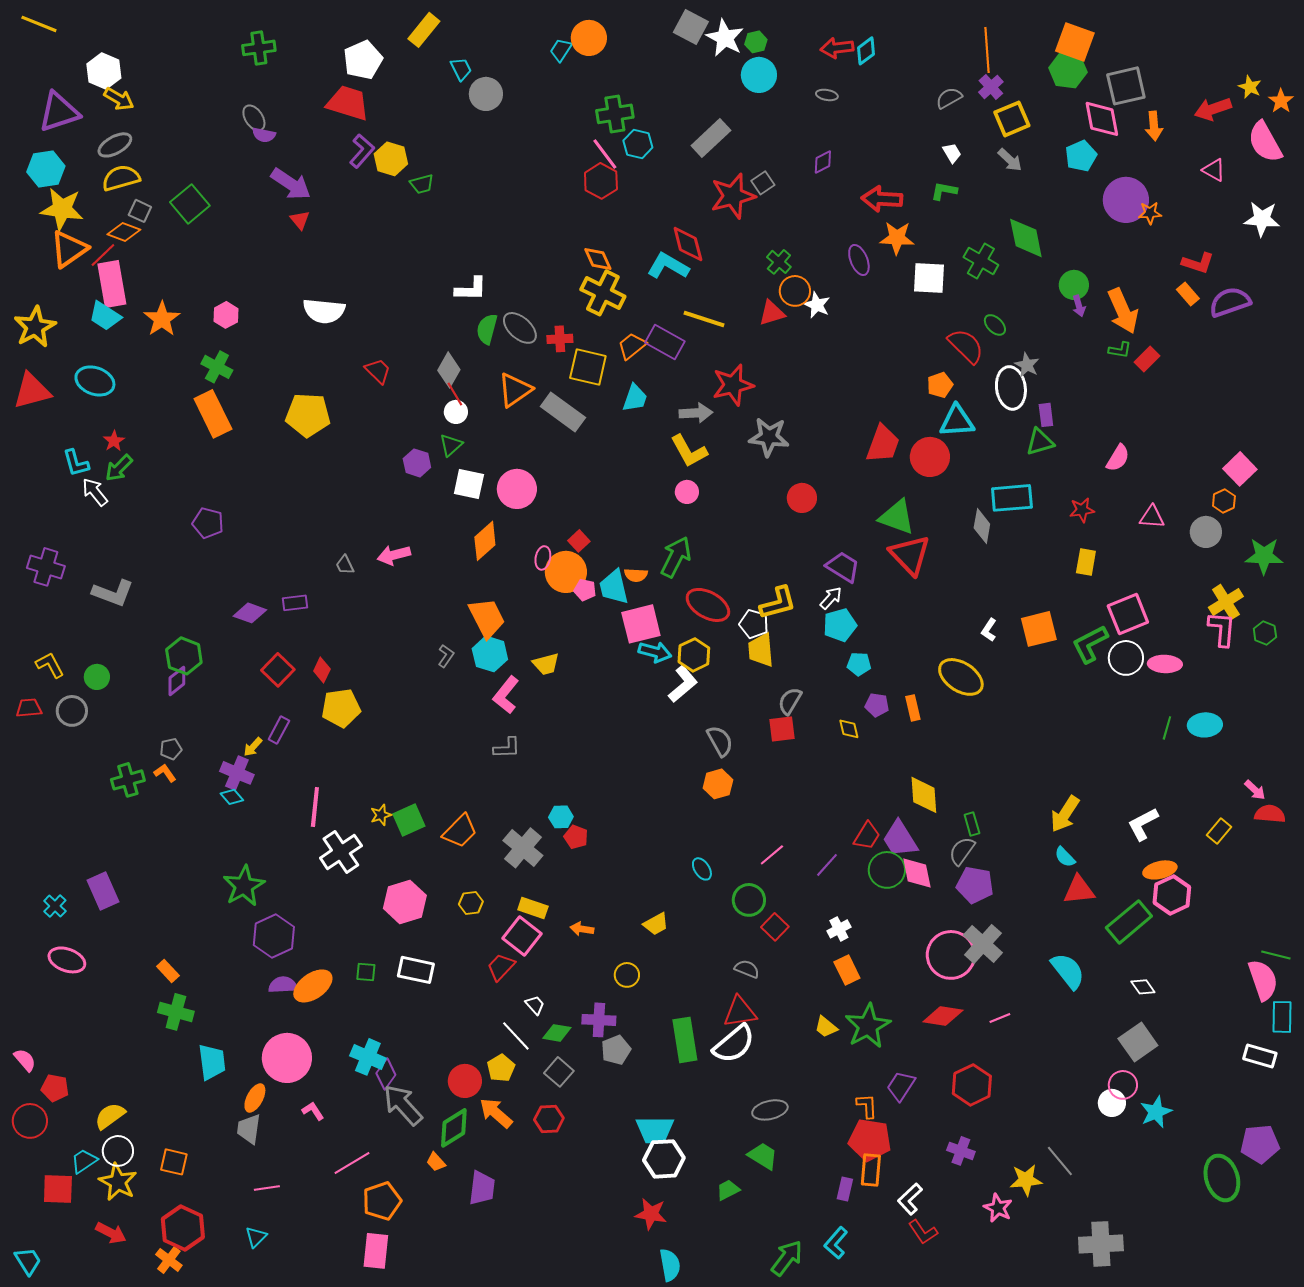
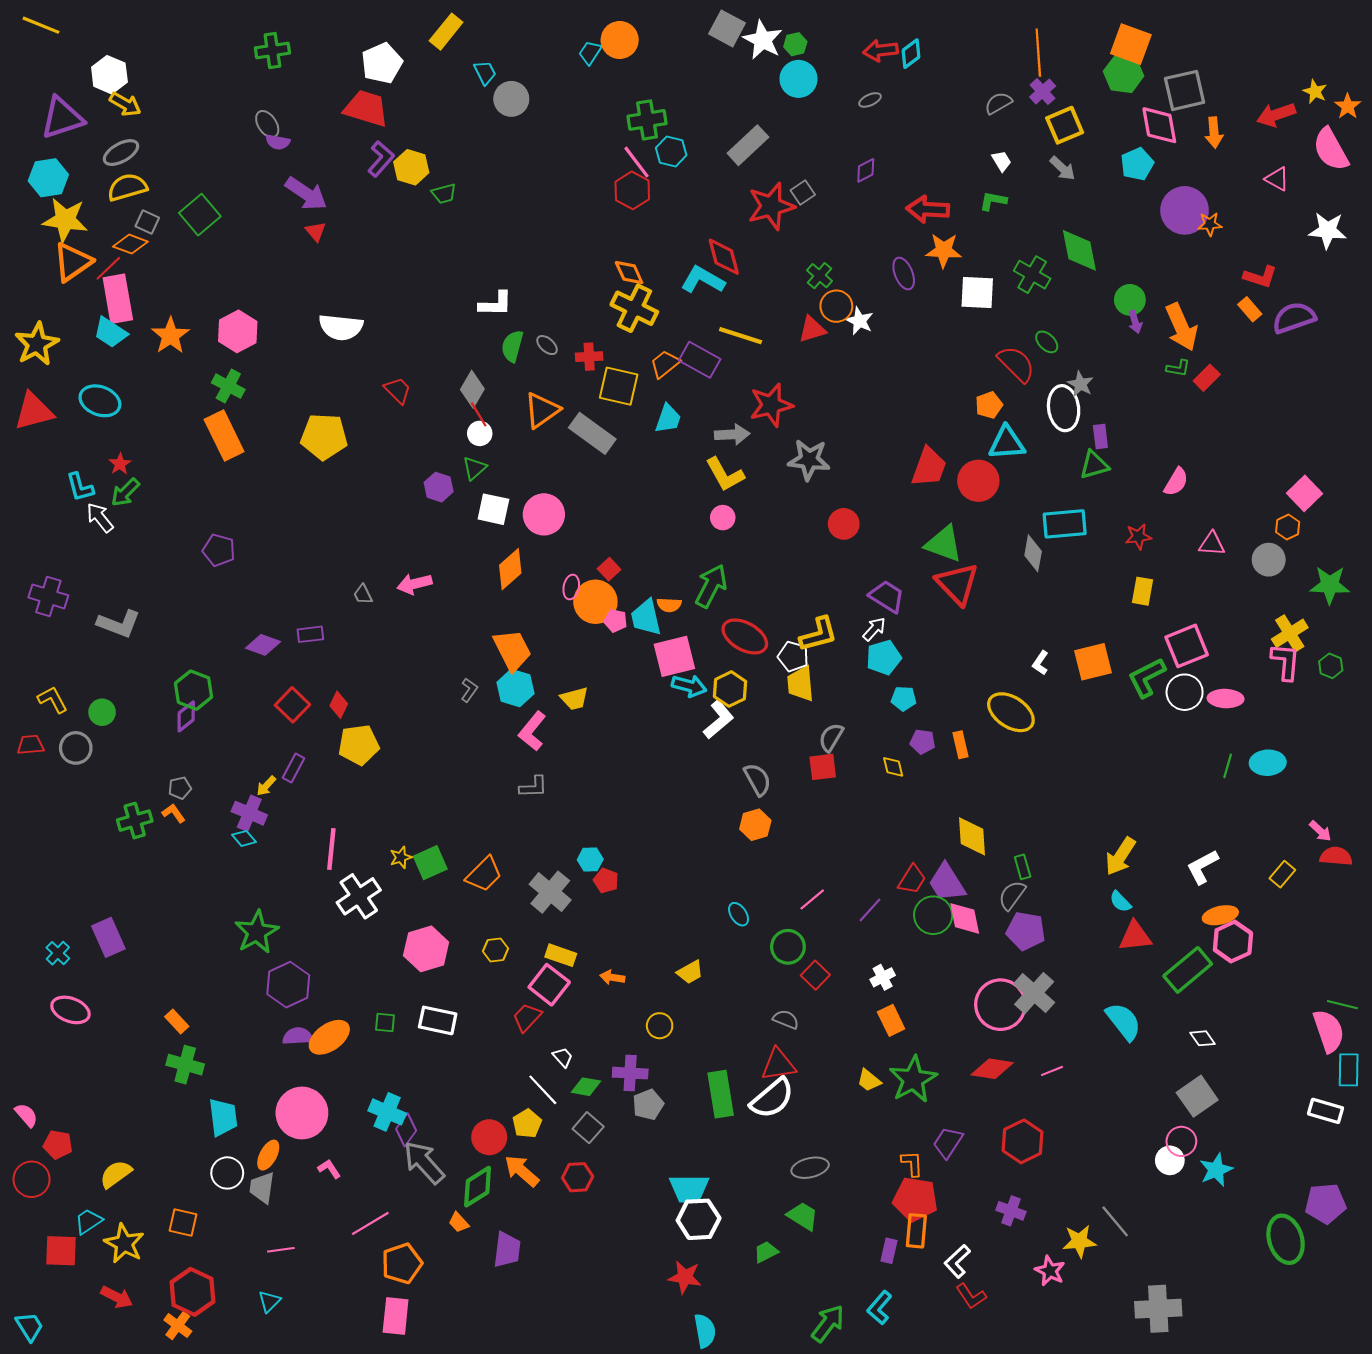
gray ellipse: (827, 95) -> (870, 100), turned -35
pink hexagon: (226, 315) -> (238, 331), size x1.5
gray ellipse: (520, 328) -> (547, 345), size x0.6
white circle: (118, 1151) -> (227, 1173), moved

